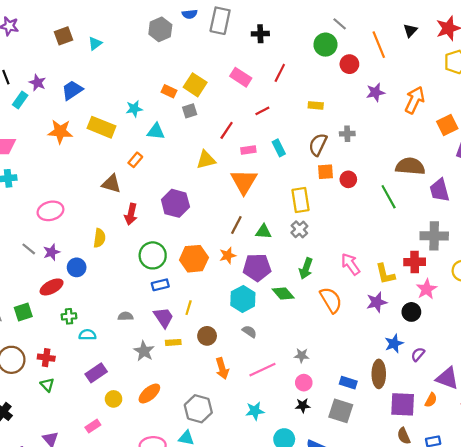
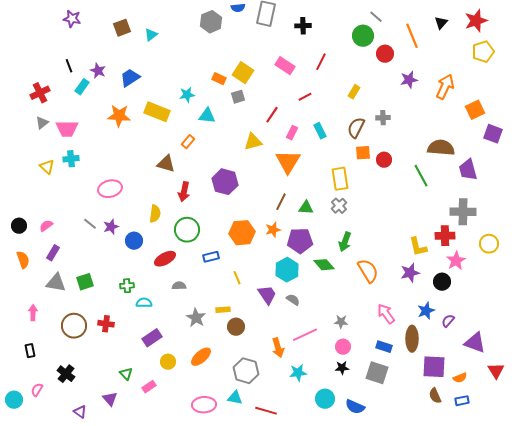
yellow rectangle: (316, 105) -> (354, 92), turned -64
pink rectangle: (248, 150) -> (292, 133), turned -56
green circle: (153, 255) -> (187, 230), moved
pink arrow: (350, 264) -> (386, 314), moved
red ellipse: (52, 287) -> (165, 259), moved
yellow line: (189, 308) -> (237, 278), turned -40
purple trapezoid: (164, 317) -> (267, 295), moved
brown circle: (207, 336) -> (236, 327), moved
orange arrow: (222, 368) -> (278, 348), moved
green triangle: (47, 385) -> (126, 374), moved
orange semicircle: (431, 400) -> (460, 378), moved, turned 40

